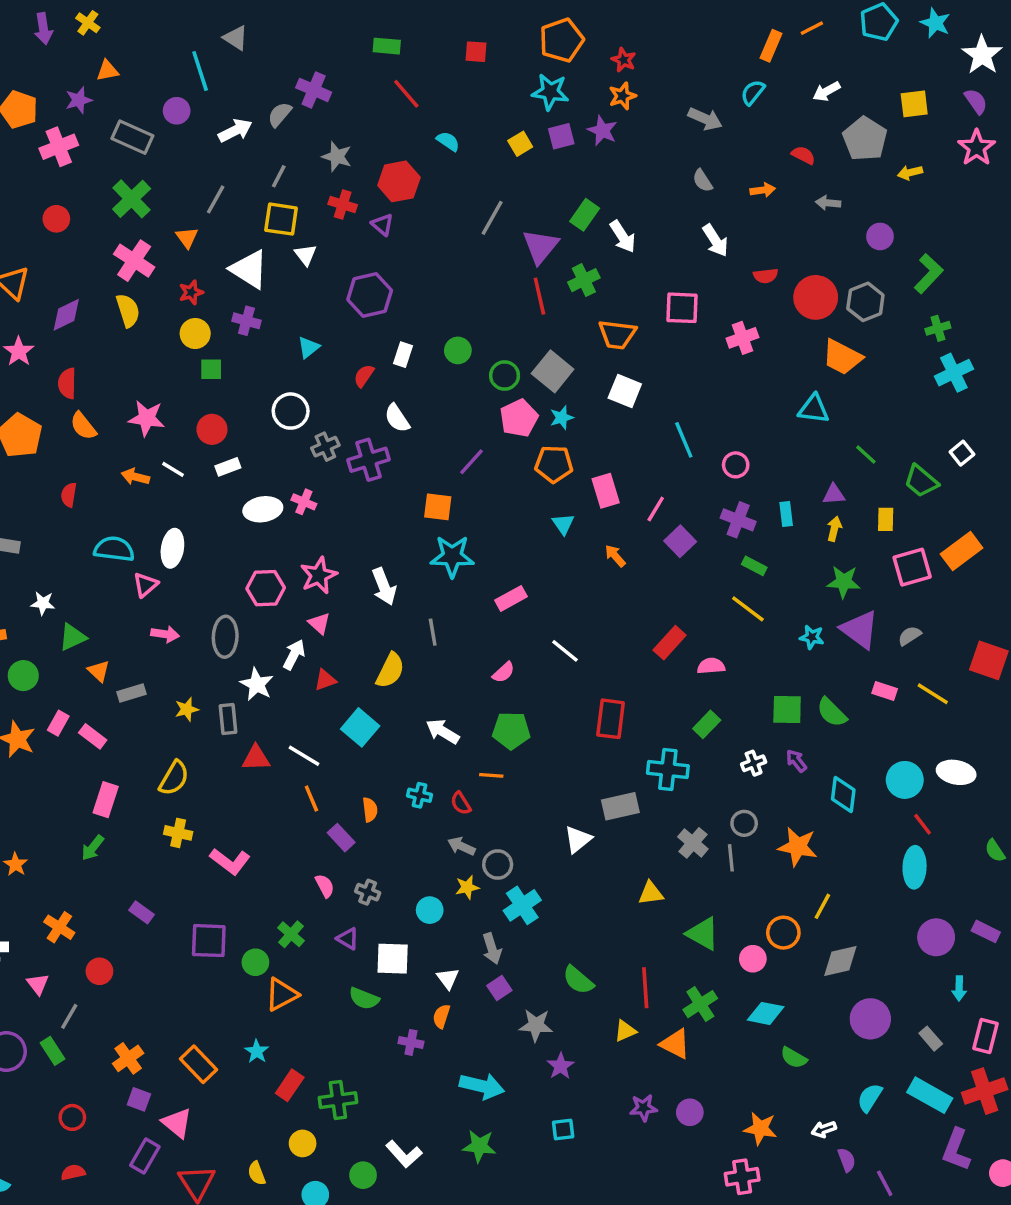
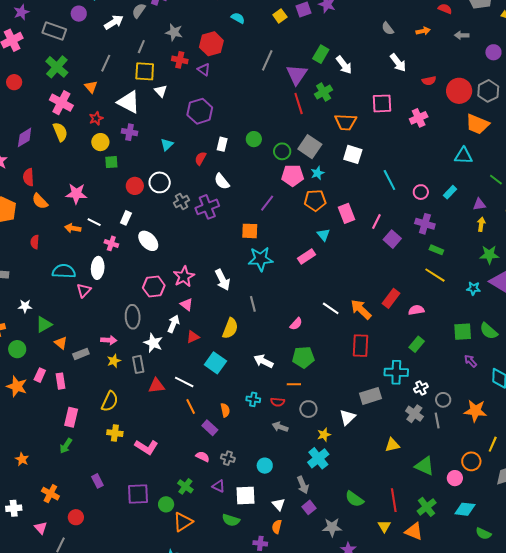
pink pentagon: (519, 418) -> (293, 175), turned 30
red circle: (212, 429) -> (135, 186), moved
white rectangle: (228, 467) -> (126, 218), turned -40
pink cross: (304, 502) -> (111, 243), moved
white ellipse: (263, 509) -> (148, 241), turned 60
cyan rectangle: (786, 514) -> (450, 192), moved, turned 56
orange arrow: (615, 556) -> (361, 309), moved, size x1.6
pink rectangle: (511, 598) -> (307, 256), moved
pink arrow: (165, 634) -> (109, 340), moved
pink rectangle: (93, 736) -> (61, 381), turned 49
white cross: (754, 763) -> (421, 388), moved
red semicircle: (461, 803) -> (278, 402), turned -48
gray circle: (498, 865) -> (308, 409), moved
pink semicircle: (325, 886) -> (203, 457), turned -32
yellow star: (467, 887) -> (324, 435), moved
purple rectangle: (141, 912) -> (97, 481), turned 32
yellow triangle: (625, 1031) -> (384, 526), turned -32

